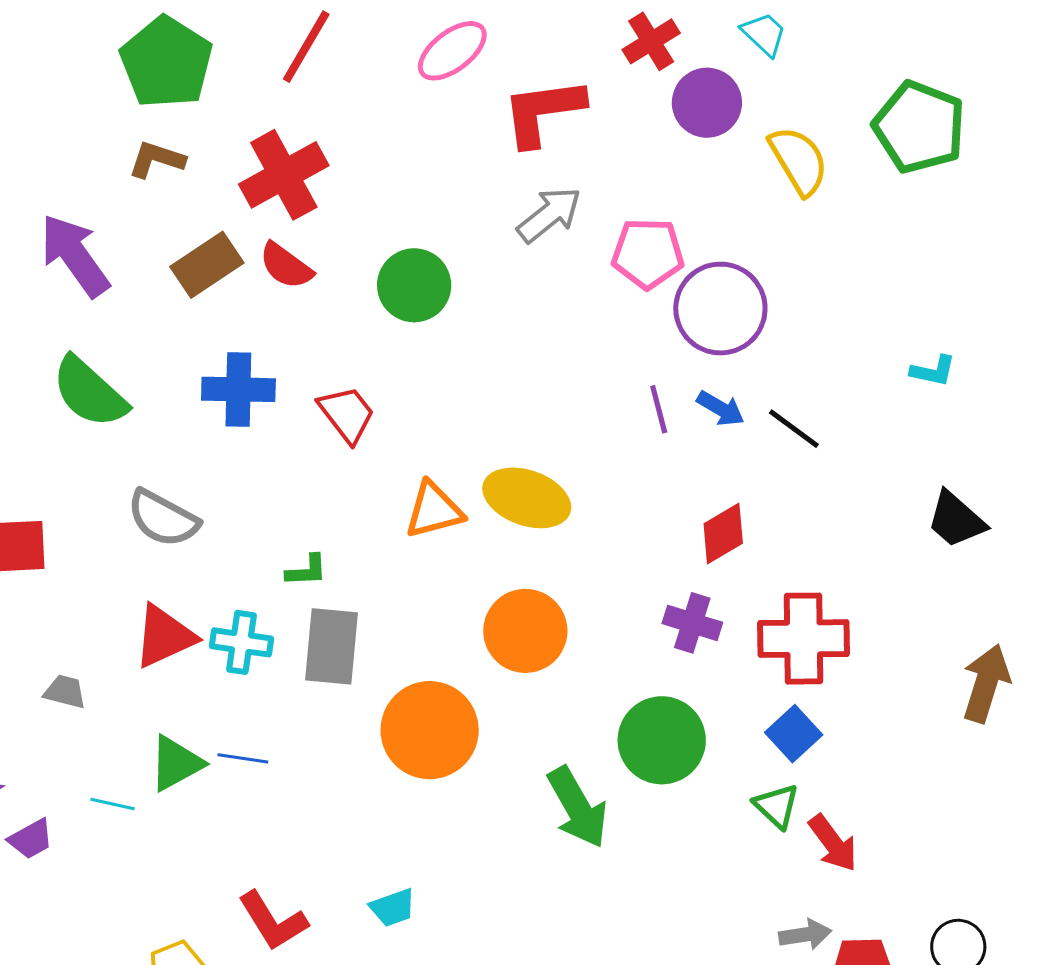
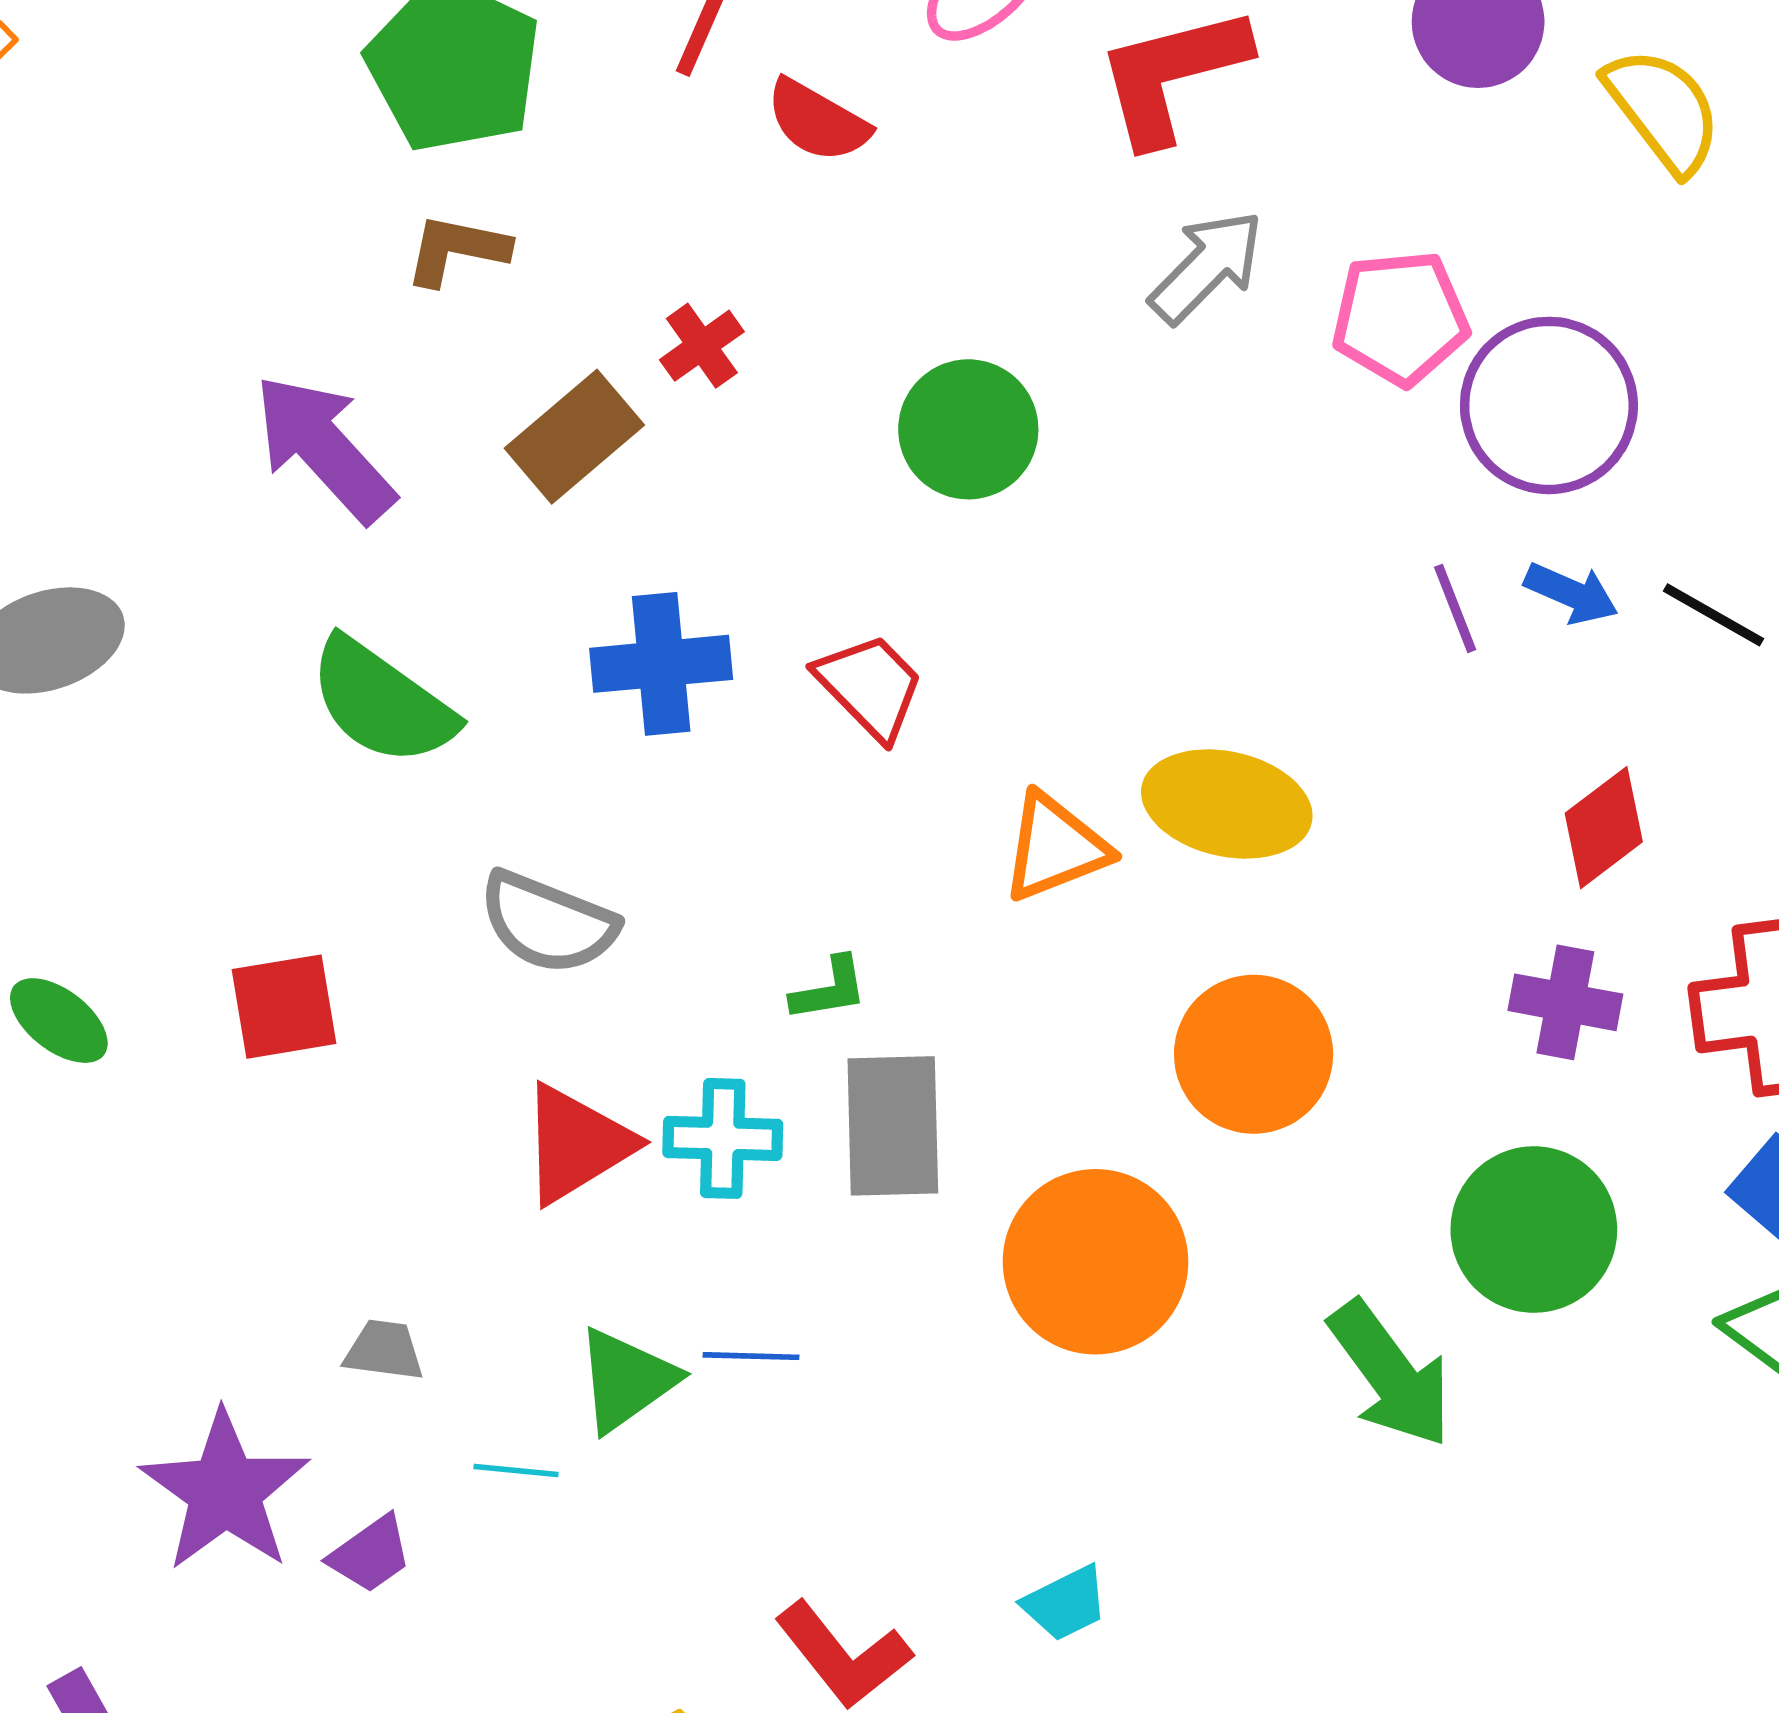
red cross: (284, 175) -> (702, 346), moved, size x0.5
red semicircle: (286, 266) -> (818, 121), moved
gray trapezoid: (65, 692) -> (384, 1350), moved

